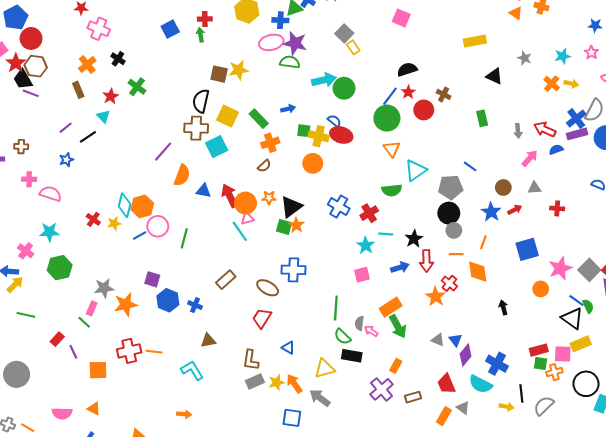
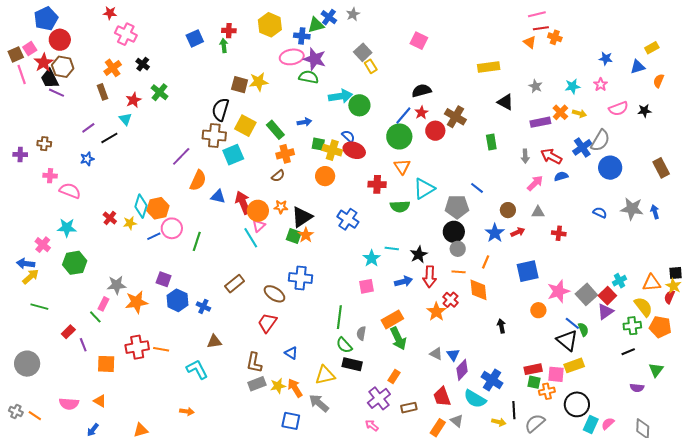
brown cross: (444, 94) -> (455, 117), size x1.5
purple rectangle: (577, 134) -> (540, 122), moved
red cross: (369, 213) -> (377, 184), moved, turned 30
pink triangle: (247, 218) -> (259, 226), turned -32
pink arrow: (371, 331) -> (372, 425), moved

